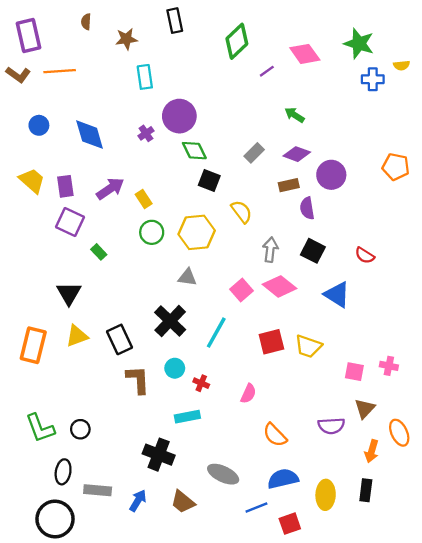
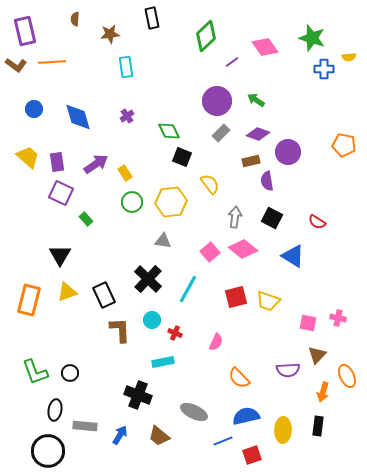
purple circle: (179, 116) -> (217, 101), moved

